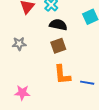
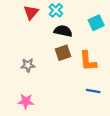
gray star: (19, 44) -> (28, 65), moved
orange L-shape: (62, 75) -> (88, 61), moved

